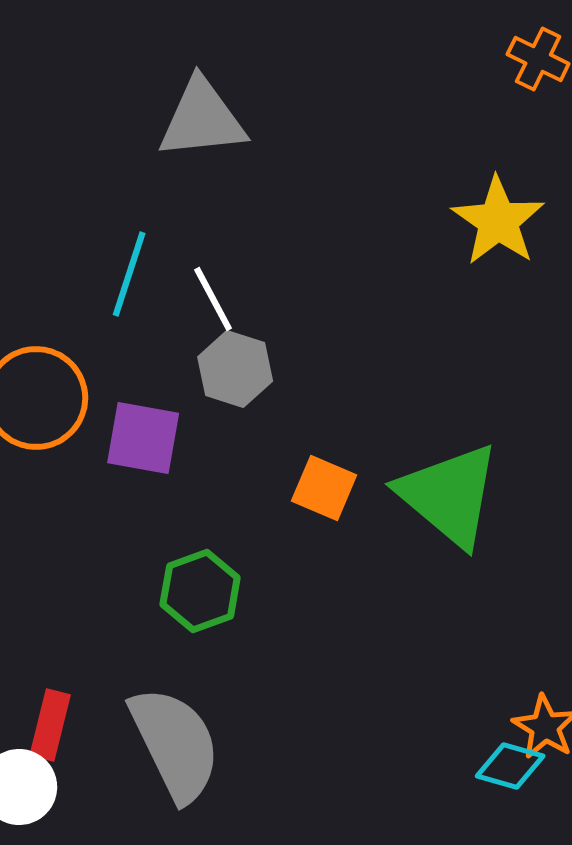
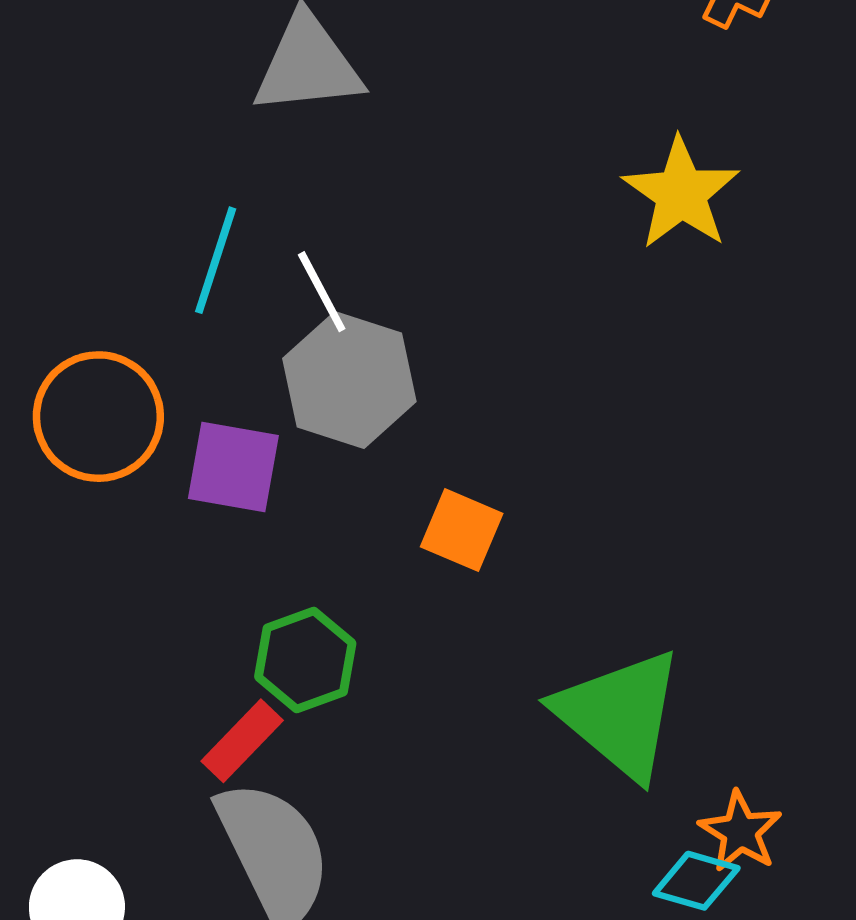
gray hexagon: (235, 369) -> (349, 380), size x1.4
green triangle: (449, 495) -> (619, 714), moved
red rectangle: (50, 725) -> (242, 741), moved, turned 30

